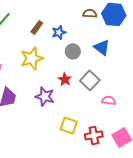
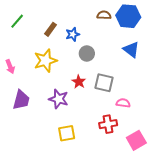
blue triangle: (102, 47) -> (131, 49), moved
gray square: (90, 80) -> (104, 83), turned -30
yellow square: (69, 125) -> (67, 133), moved, turned -30
red cross: (94, 135) -> (108, 124), moved

